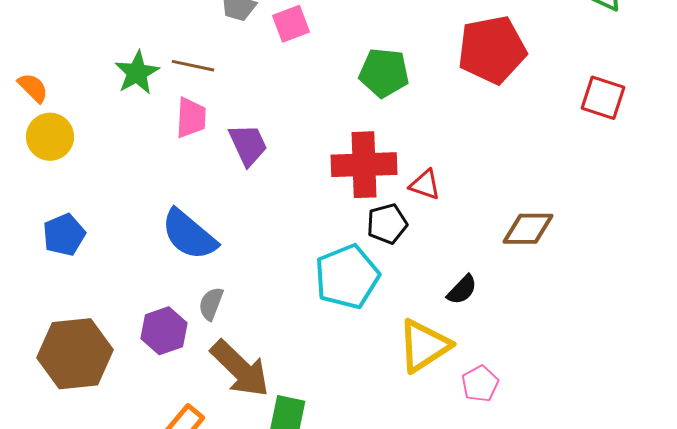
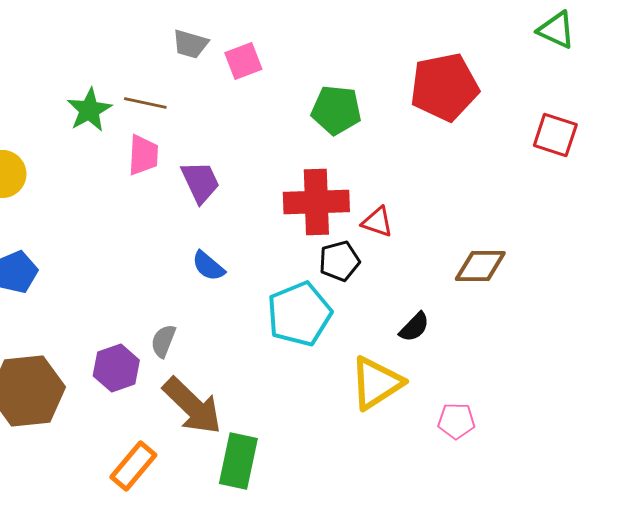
blue semicircle: (189, 235) -> (208, 266), moved, size x0.6
pink pentagon: (480, 384) -> (456, 421), moved, turned 30

